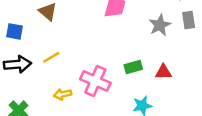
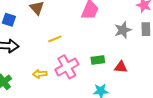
yellow line: (51, 57) -> (55, 39), moved
pink cross: (95, 81) -> (67, 67), turned 30

